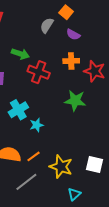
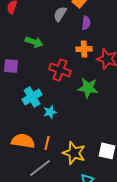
purple semicircle: (73, 35) -> (86, 23), turned -112
red cross: (39, 72) -> (60, 70), moved
orange line: (34, 156) -> (47, 143), turned -40

